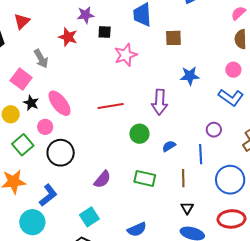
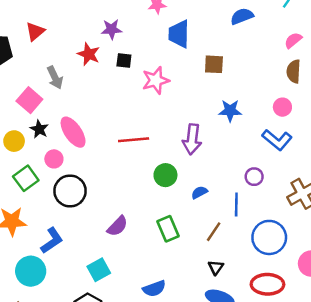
black square: (105, 32) -> (124, 60), moved
green rectangle: (145, 178) -> (168, 229), turned 50
brown line: (183, 178) -> (214, 232), turned 30

